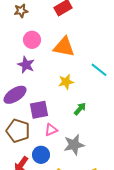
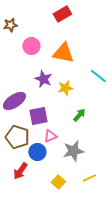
brown star: (21, 11) -> (10, 25), moved
purple star: (26, 65) -> (43, 79), moved
blue circle: (41, 155) -> (37, 152), moved

